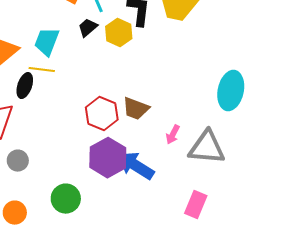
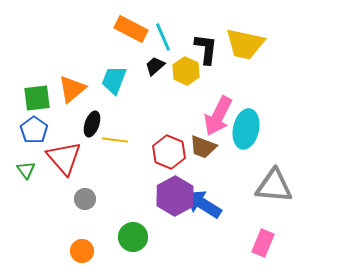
yellow line: (42, 70) -> (115, 140), moved
cyan ellipse: (231, 91) -> (246, 129), moved
pink arrow: (173, 135) -> (218, 116), moved, size x2.0

